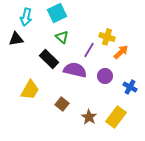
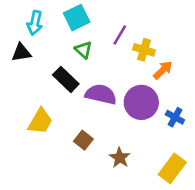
purple line: (89, 50) -> (120, 35), moved
purple circle: (105, 76) -> (141, 102), size x1.6
yellow rectangle: (116, 117) -> (172, 168), moved

